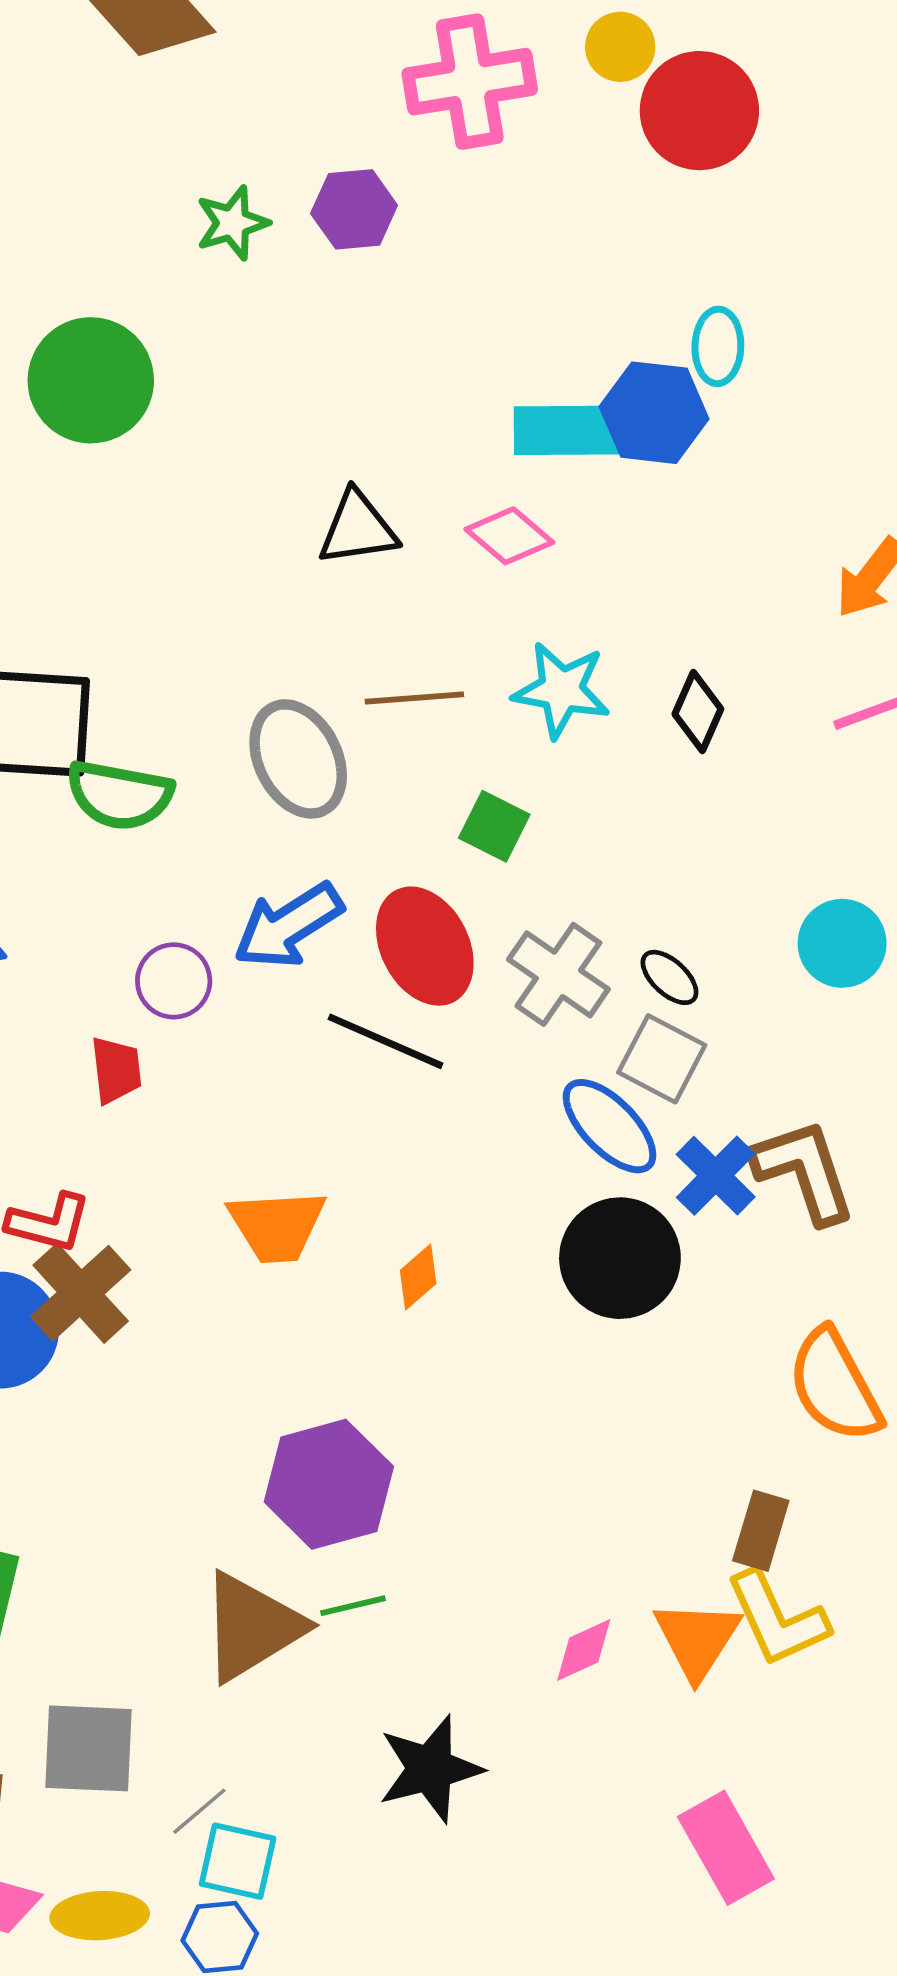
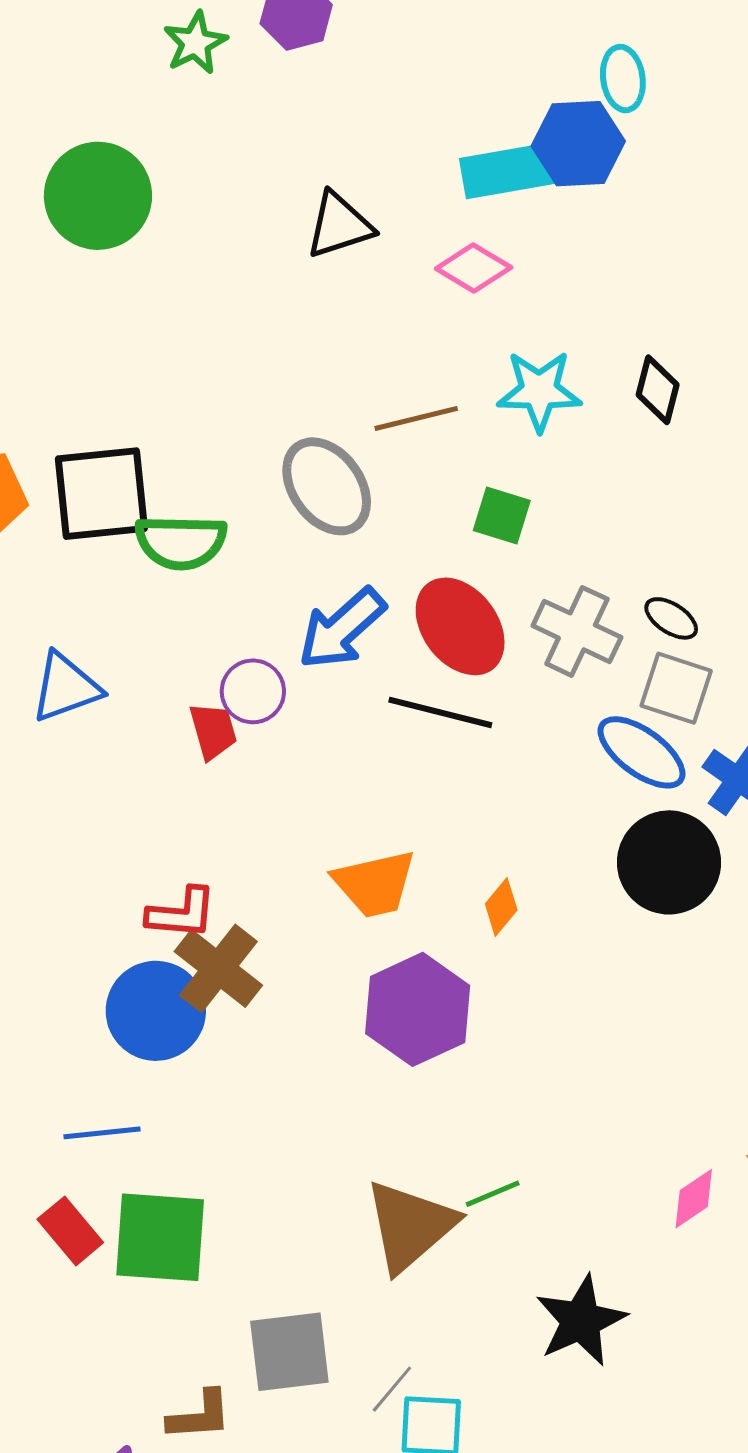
black triangle: (358, 528) -> (339, 225), moved
red trapezoid: (116, 1070) -> (213, 731), moved
purple hexagon: (329, 1484) -> (418, 1009), moved

